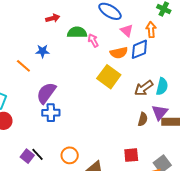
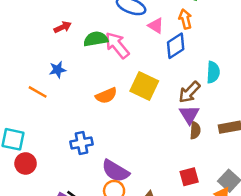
pink arrow: (93, 40) -> (117, 45), size x1.6
orange semicircle: (119, 53) -> (106, 96), moved
cyan semicircle: (162, 86) -> (213, 72), moved
purple semicircle: (46, 93) -> (115, 171), moved, turned -85
purple triangle: (160, 112) -> (189, 115), moved

